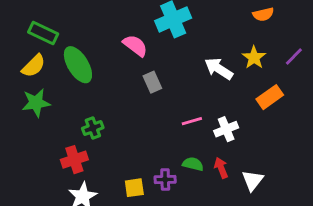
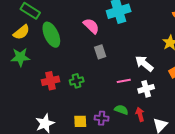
white arrow: (219, 69) -> (144, 64), moved
green cross: (93, 128) -> (77, 81), moved
red cross: (74, 160) -> (50, 81), moved

